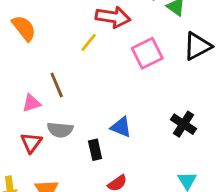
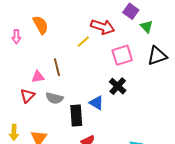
black cross: (184, 124) -> (118, 86), moved
red triangle: (31, 143) -> (28, 96), moved
black rectangle: (95, 150) -> (76, 115), size x1.5

